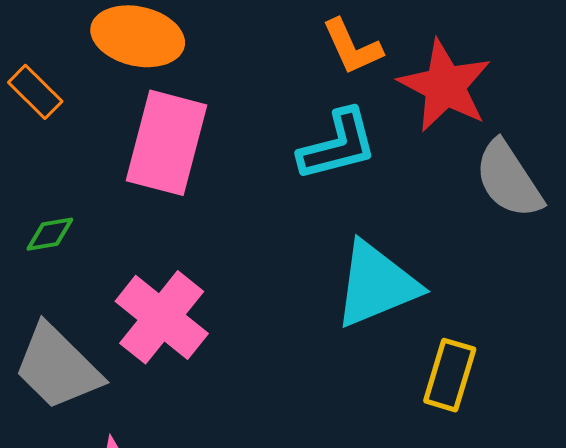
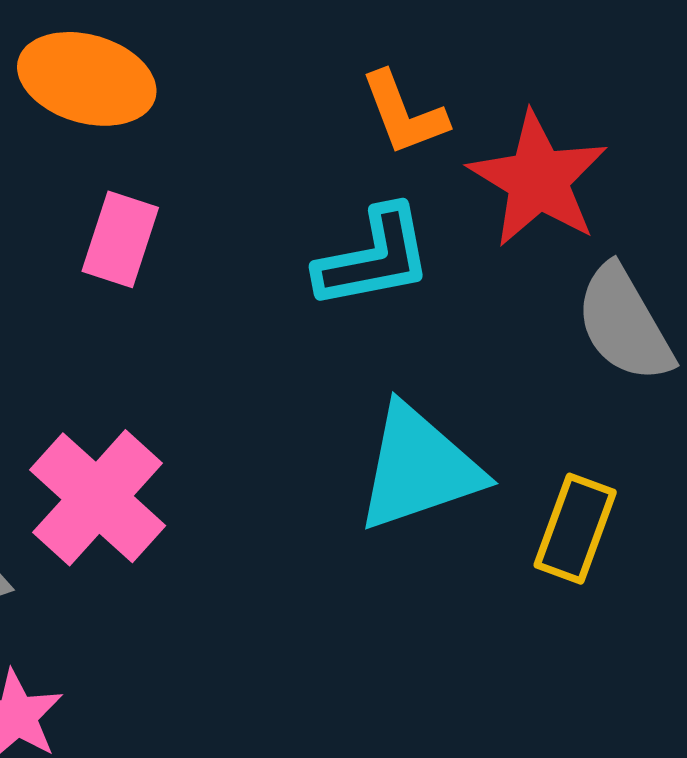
pink rectangle: (167, 143) -> (120, 239), size x0.6
yellow rectangle: (450, 375) -> (575, 529), moved

